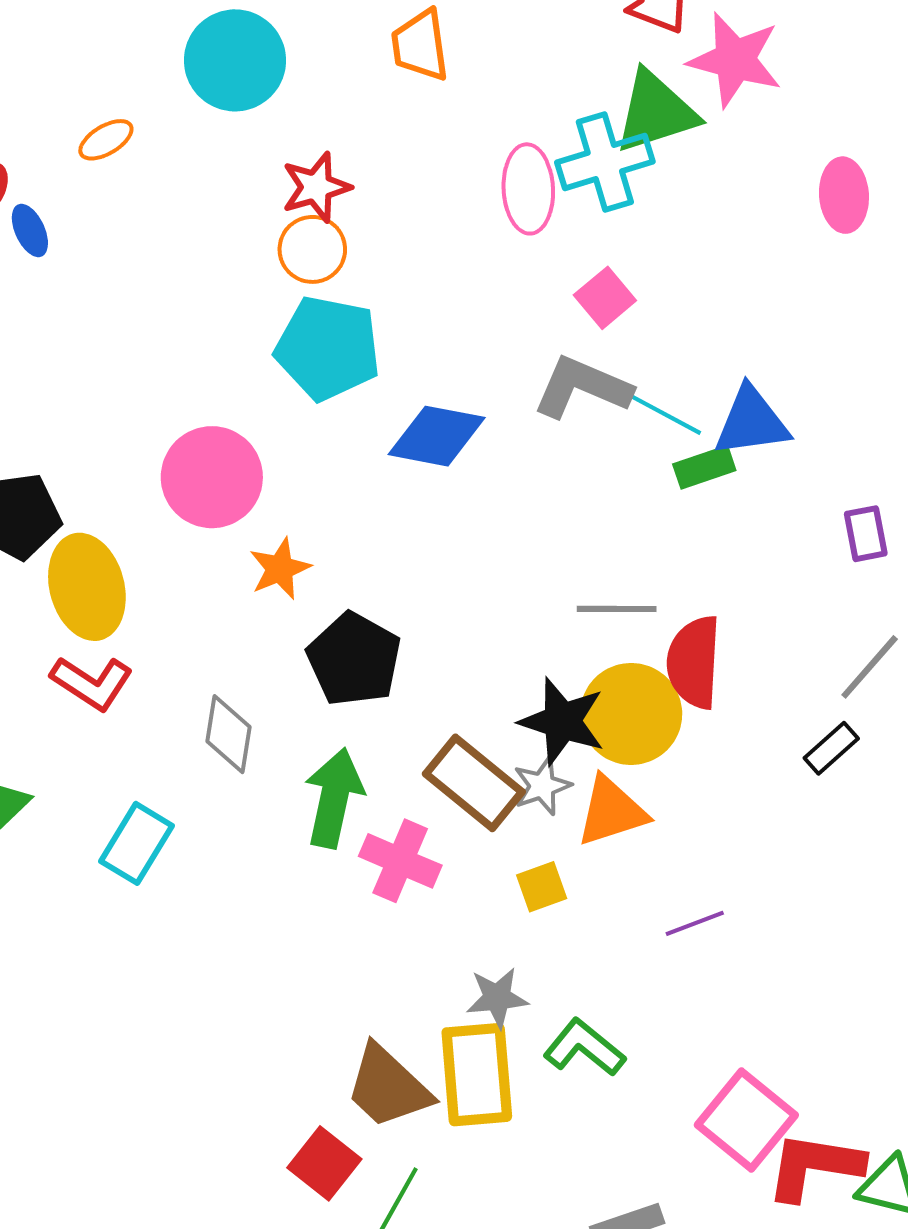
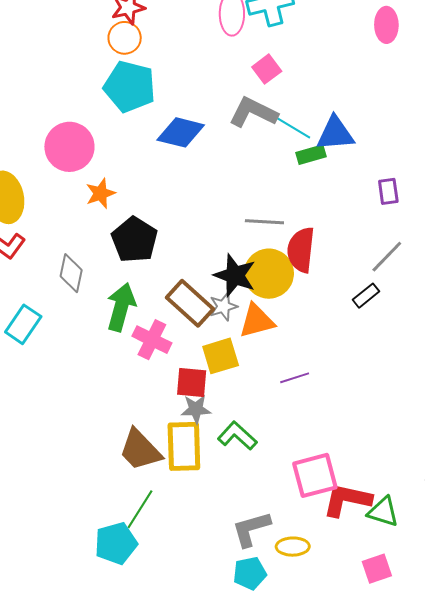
yellow square: (542, 887) -> (221, 356), size x1.5
pink square: (746, 1120) -> (315, 475), turned 33
red square: (324, 1163) -> (192, 382), moved, turned -36

